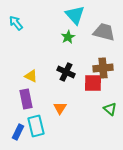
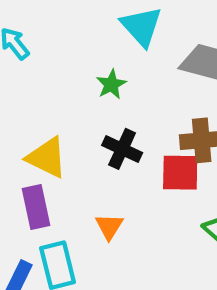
green star: (68, 37) -> (111, 84), moved
yellow triangle: (31, 76) -> (47, 158), size x1.5

